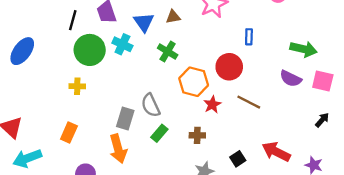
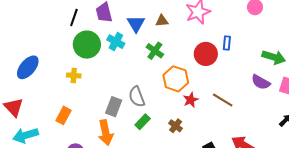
blue ellipse: (22, 51) -> (28, 67), moved
red circle: (229, 67) -> (206, 54), moved
brown cross: (197, 135) -> (176, 126), turned 32

